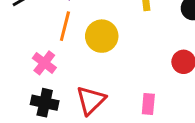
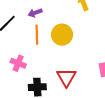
pink cross: (44, 63) -> (18, 63), moved

